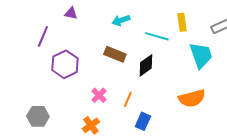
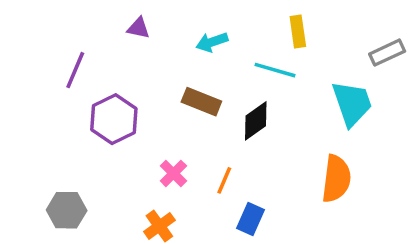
purple triangle: (71, 13) -> (138, 28), moved
yellow rectangle: (182, 22) -> (298, 32), moved
orange semicircle: (192, 98) -> (336, 179), turned -68

